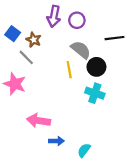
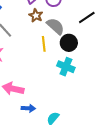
black line: (114, 38) -> (87, 17), turned -30
brown star: (34, 40) -> (36, 16), moved

